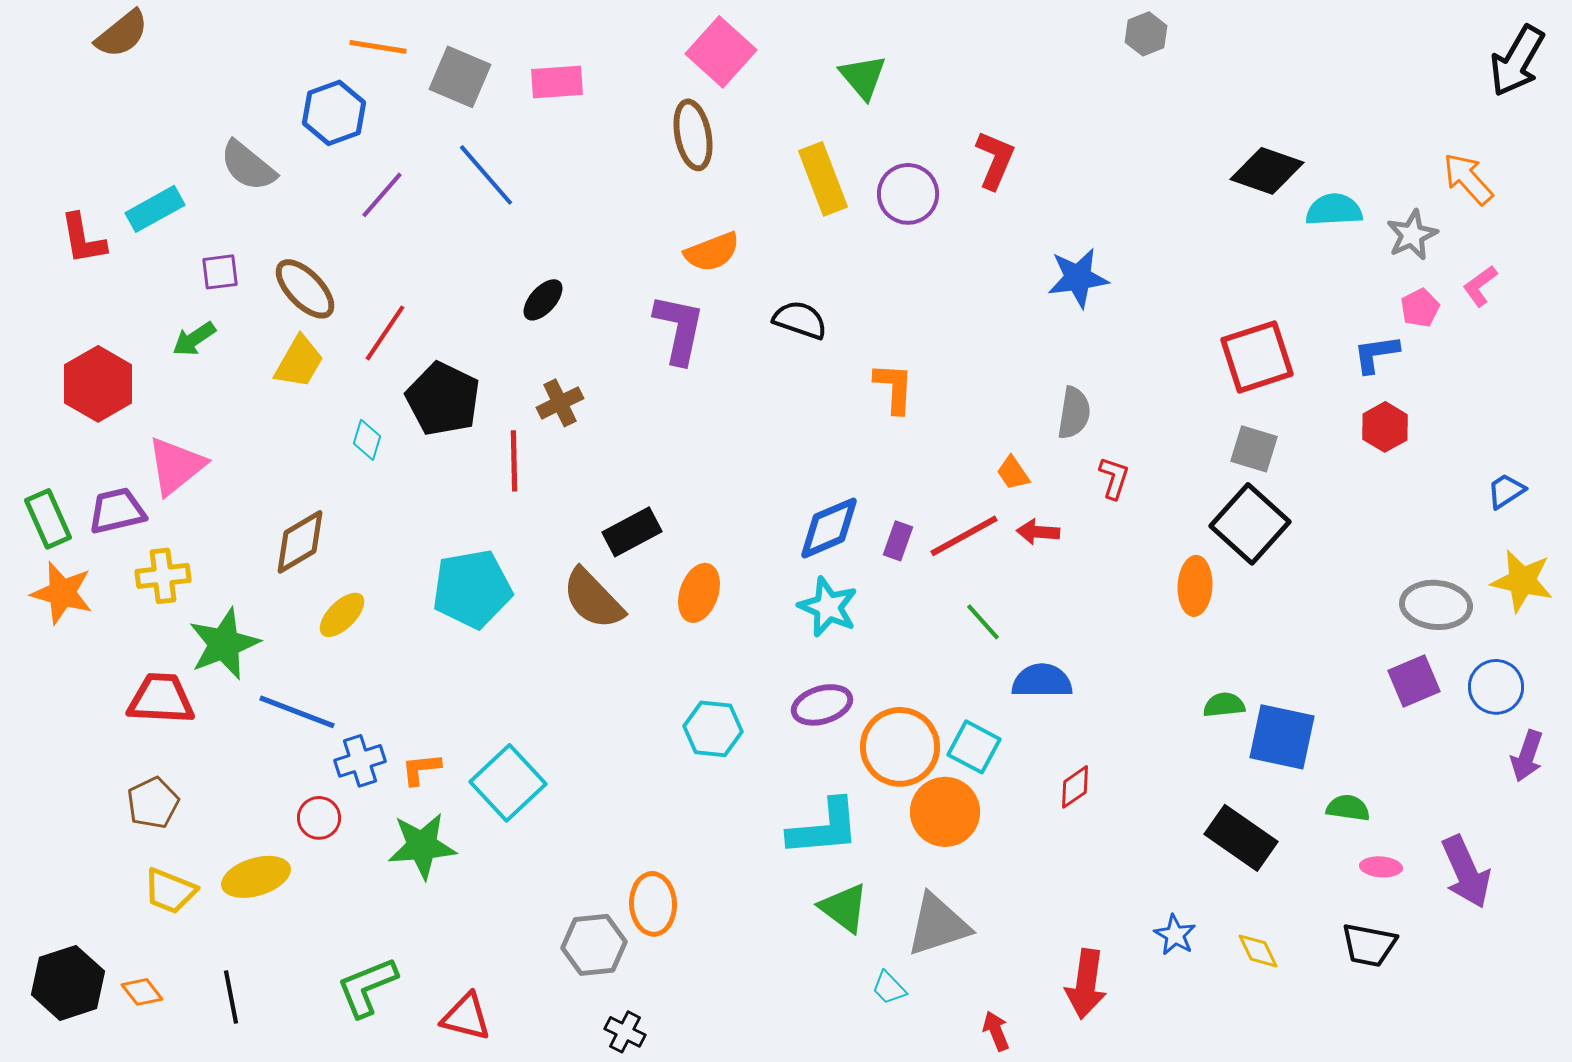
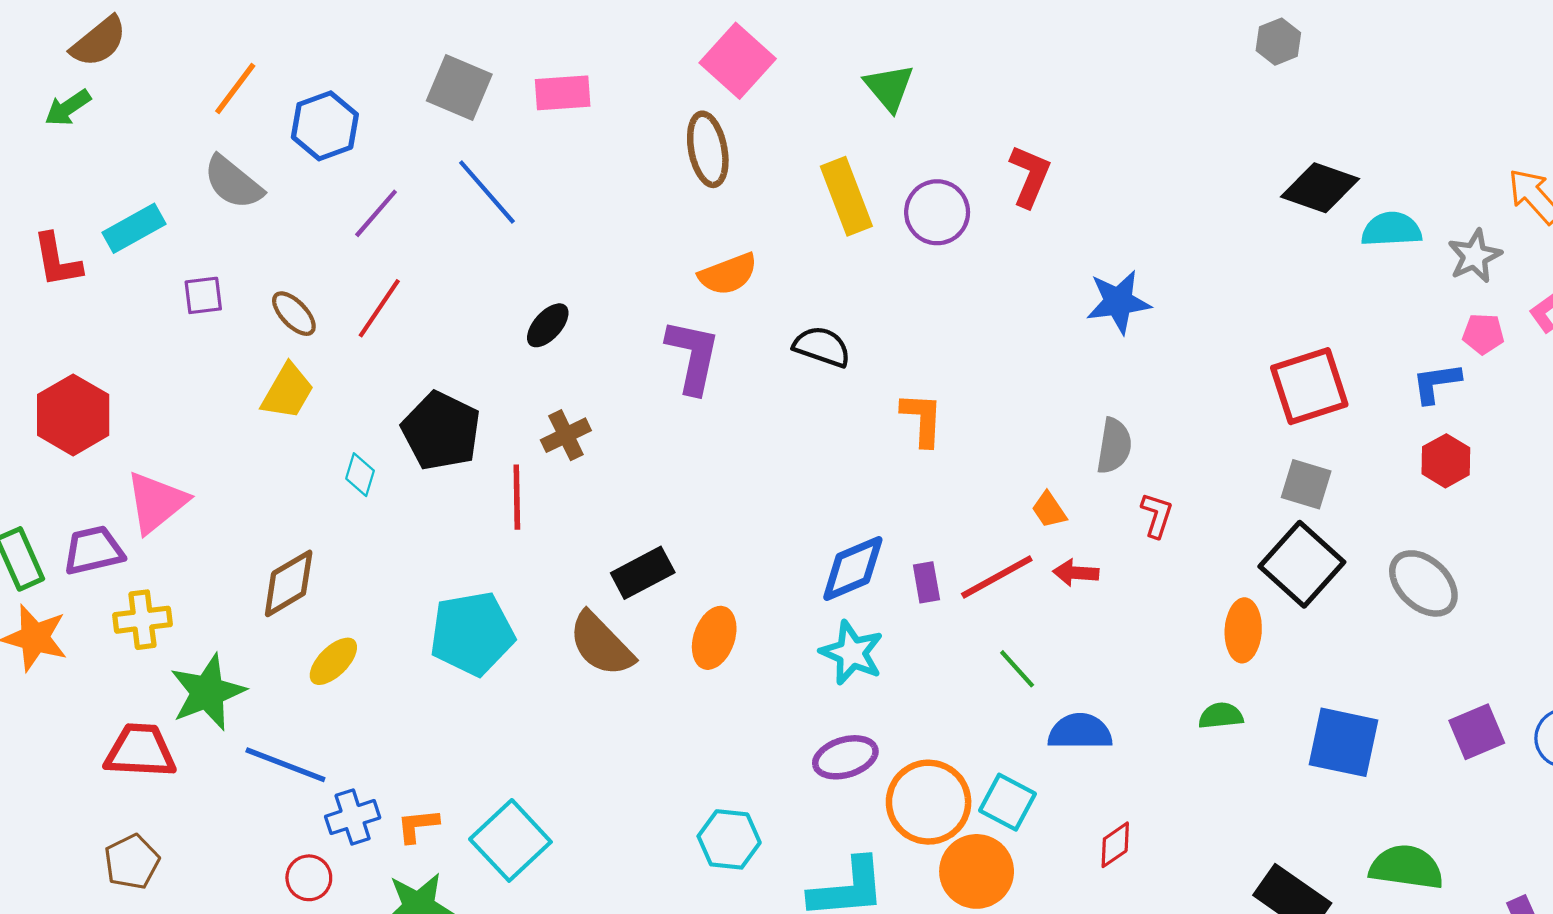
gray hexagon: (1146, 34) -> (1278, 42), moved
orange line: (378, 47) -> (235, 89), moved, turned -62
brown ellipse: (305, 289) -> (294, 314), size x0.7
pink pentagon: (1420, 308) -> (1483, 334), turned 30
red line: (385, 333) -> (379, 308), moved
green arrow: (194, 339) -> (68, 108), moved
purple rectangle: (898, 541) -> (926, 582), turned -30
gray ellipse: (1436, 605) -> (1423, 583), moved, turned 38
green semicircle: (1224, 705) -> (1221, 716), moved
cyan hexagon: (713, 729) -> (729, 839), moved
blue square: (1282, 737) -> (1343, 742), moved
green semicircle: (1348, 808) -> (1406, 867), size x1.6

